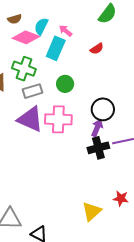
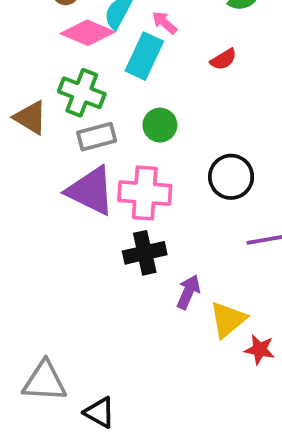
purple arrow: (97, 128) -> (188, 292), moved
black cross: (98, 148) -> (145, 253), moved
yellow triangle: (92, 211) -> (228, 320), moved

